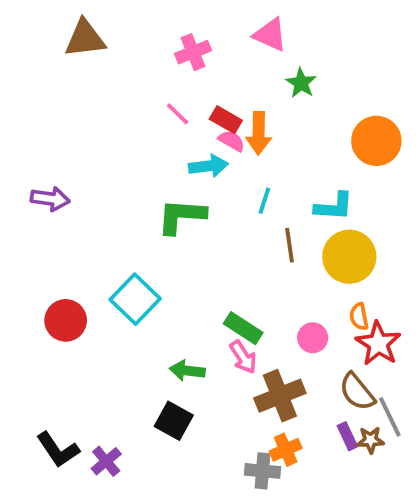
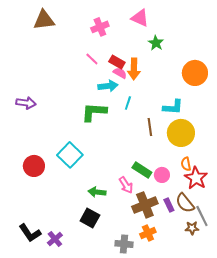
cyan line: (264, 201) -> (128, 103), moved
green rectangle: (243, 328) -> (142, 170), moved
purple rectangle: (347, 436) -> (169, 205), moved
gray cross: (262, 471) -> (124, 244), moved

